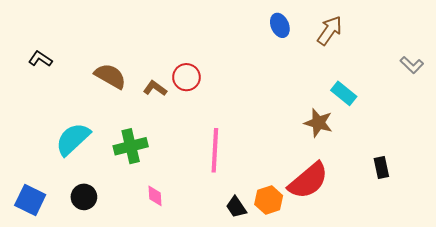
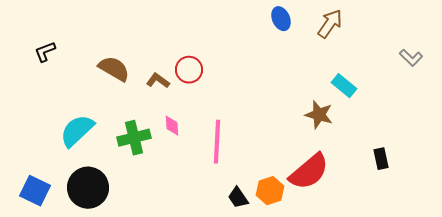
black L-shape: (40, 59) -> (45, 52), turned -55
pink diamond: (155, 196) -> (172, 126), moved
black circle: (84, 197) -> (88, 188), size x1.6

